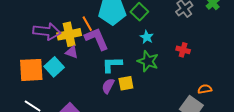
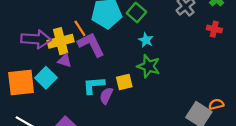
red cross: (183, 50) -> (214, 29), moved
cyan L-shape: (112, 64) -> (94, 85), moved
yellow square: (126, 83) -> (124, 82), moved
orange semicircle: (205, 89) -> (216, 104), moved

